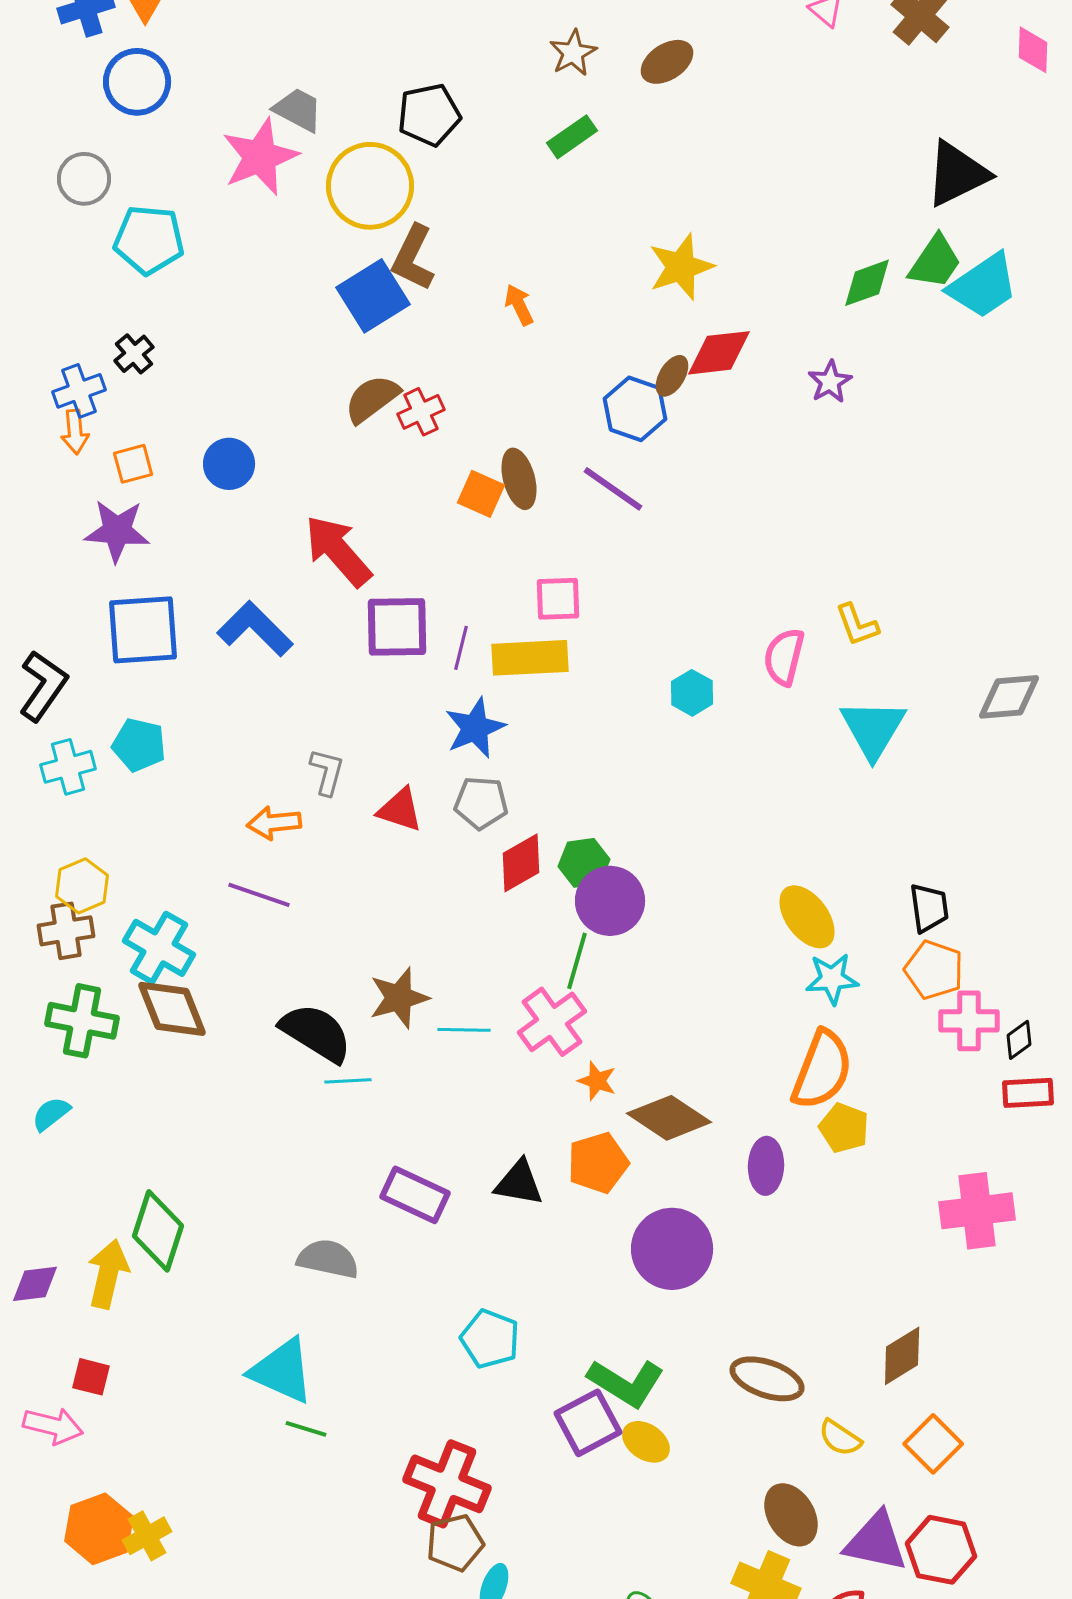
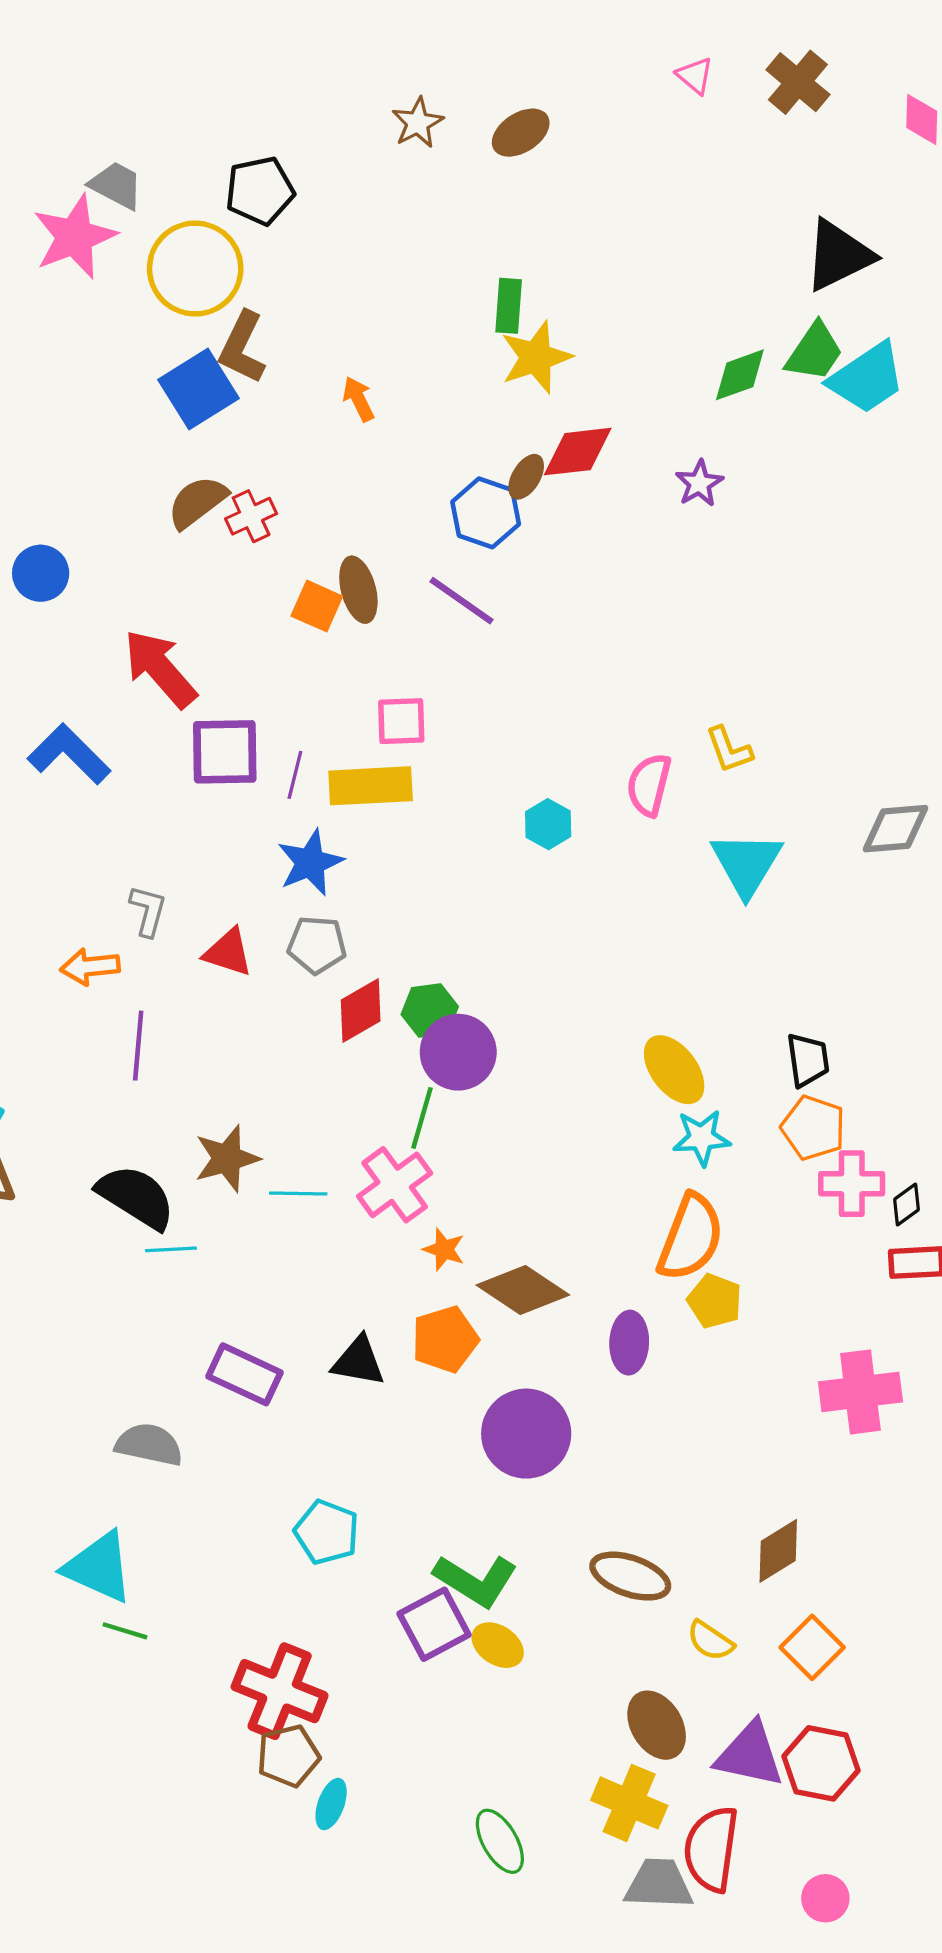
green rectangle: (572, 137) -> (509, 306), moved, turned -51
purple line: (259, 895) -> (138, 1046), moved, turned 76

